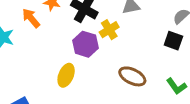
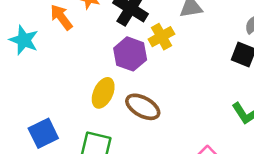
brown ellipse: (132, 76) -> (143, 107), moved

